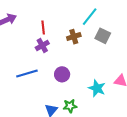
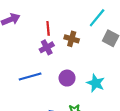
brown cross: (74, 37) -> (72, 39), moved, turned 32
cyan star: (97, 88) -> (96, 83), moved

